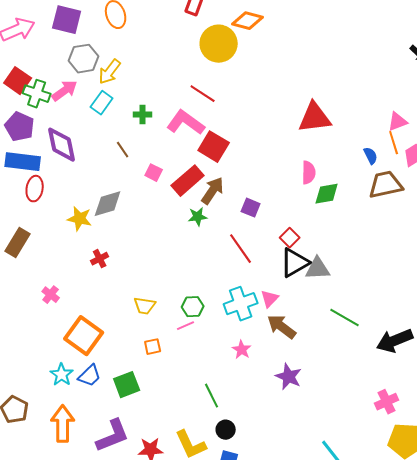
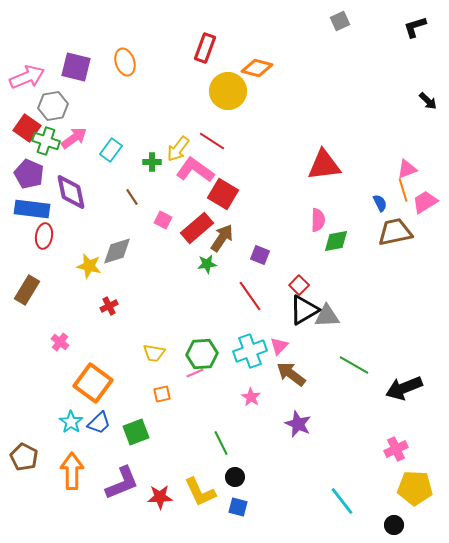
gray hexagon: (84, 59) -> (53, 106), moved
yellow arrow: (110, 72) -> (178, 149), moved
green hexagon: (193, 307) -> (202, 354), size x1.4

